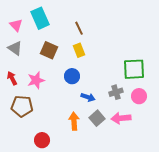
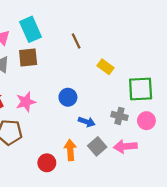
brown square: (49, 50) -> (28, 57), moved, turned -30
yellow rectangle: (79, 50) -> (105, 67), moved, turned -32
gray cross: (116, 92) -> (119, 116), turned 32
red circle: (42, 140) -> (47, 163), moved

